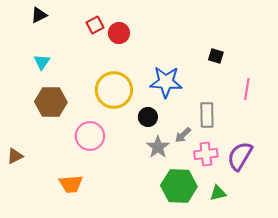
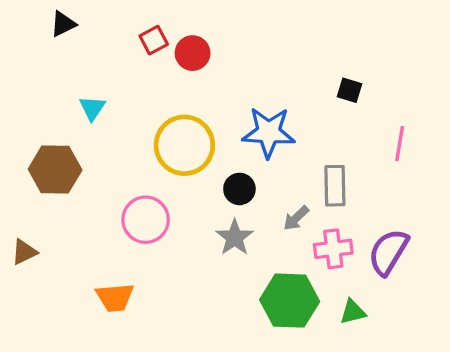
cyan triangle: (42, 62) -> (92, 108), moved
brown hexagon: (51, 102) -> (55, 170), moved
gray star: (158, 147) -> (235, 237), moved

